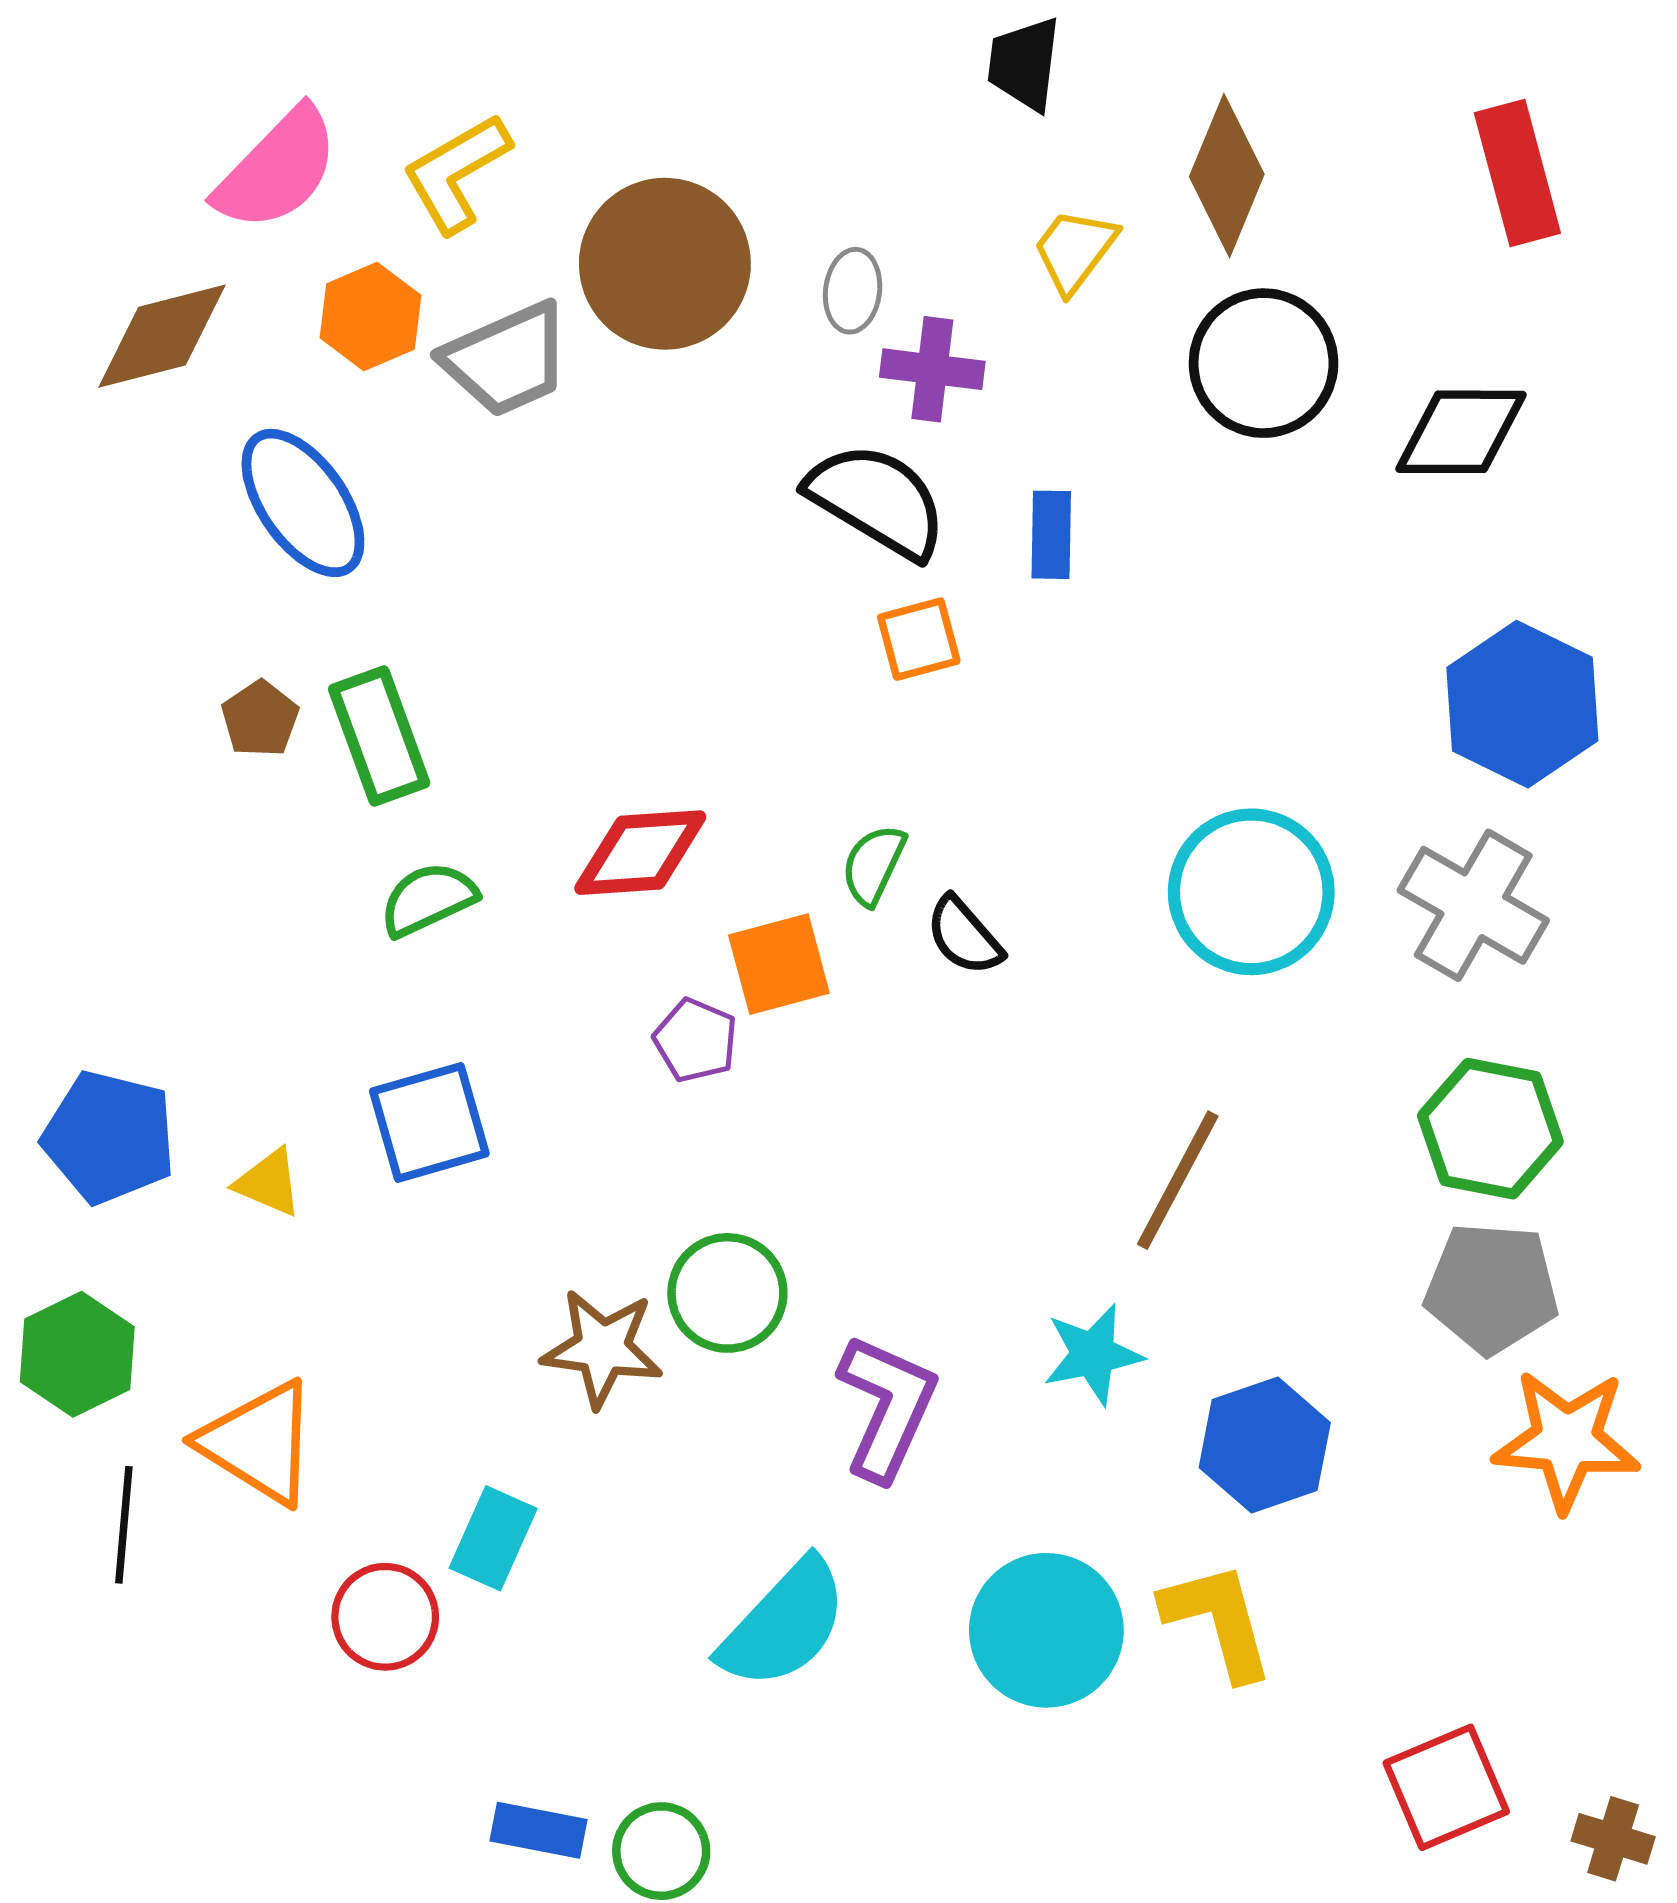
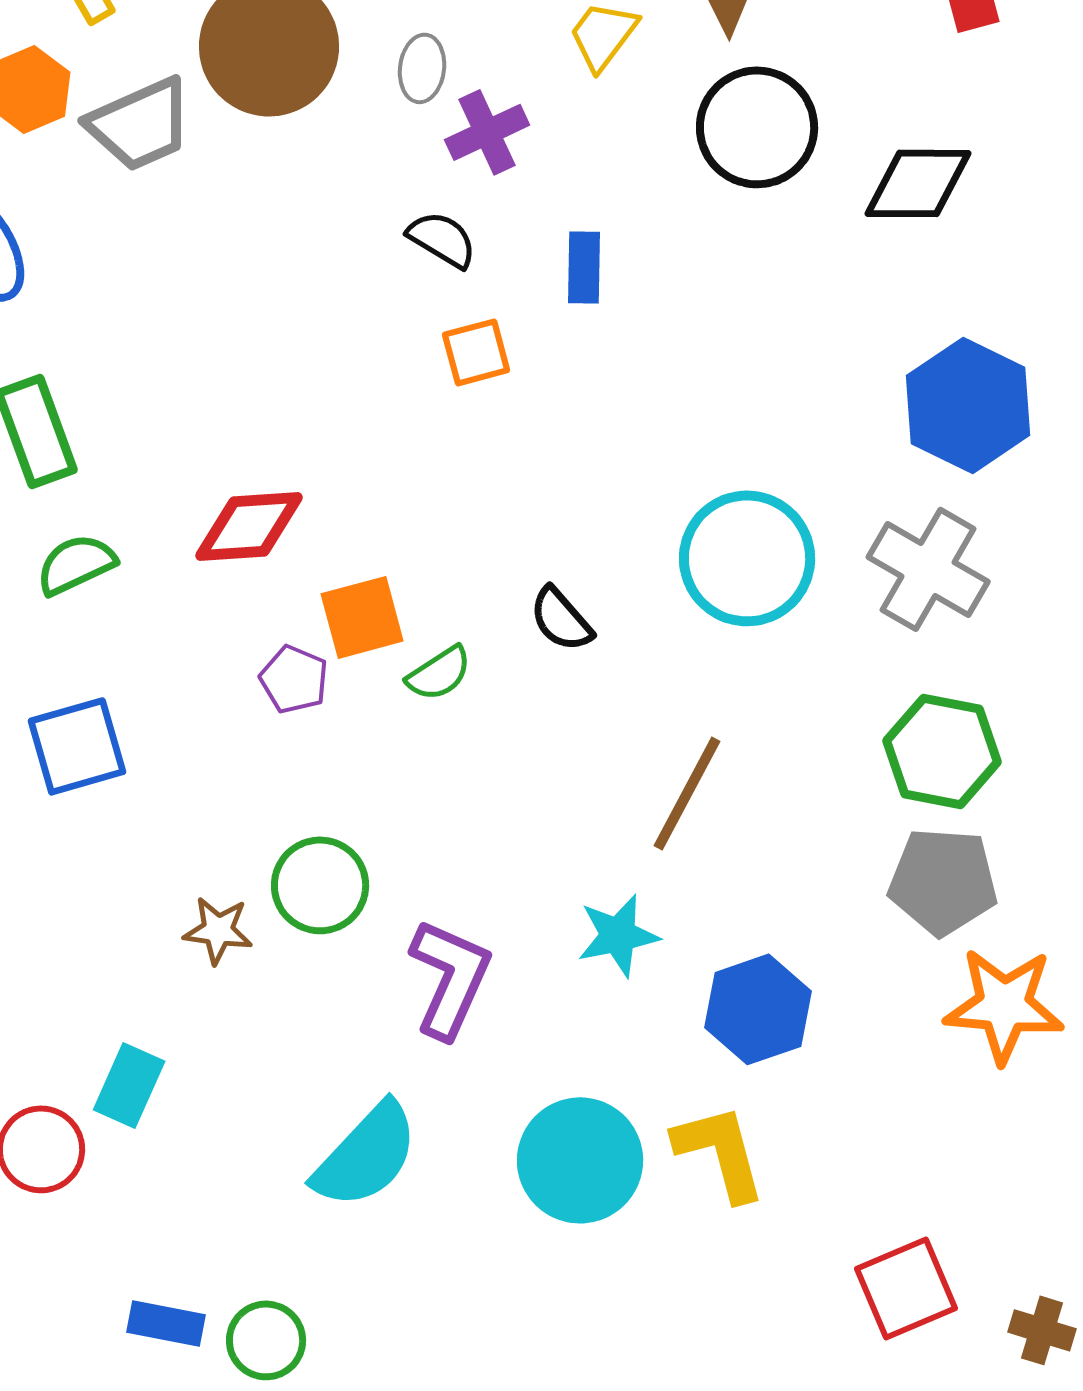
purple cross: (932, 369) -> (487, 132), turned -32
black semicircle: (877, 500) -> (442, 239), size x0.6
green semicircle: (873, 865) -> (439, 673), moved, turned -148
black semicircle: (964, 936) -> (561, 619), moved
brown star: (602, 1348) -> (218, 930), size x0.7

